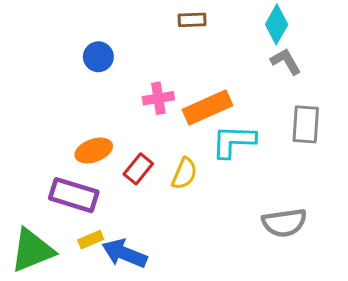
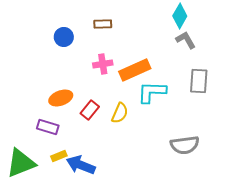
brown rectangle: (192, 20) -> (103, 24), moved
purple rectangle: (74, 195) -> (48, 127), size x0.7

